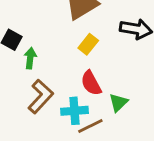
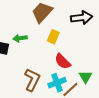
green arrow: (30, 58) -> (20, 38), moved, turned -88
green triangle: (118, 103) -> (85, 77), moved

